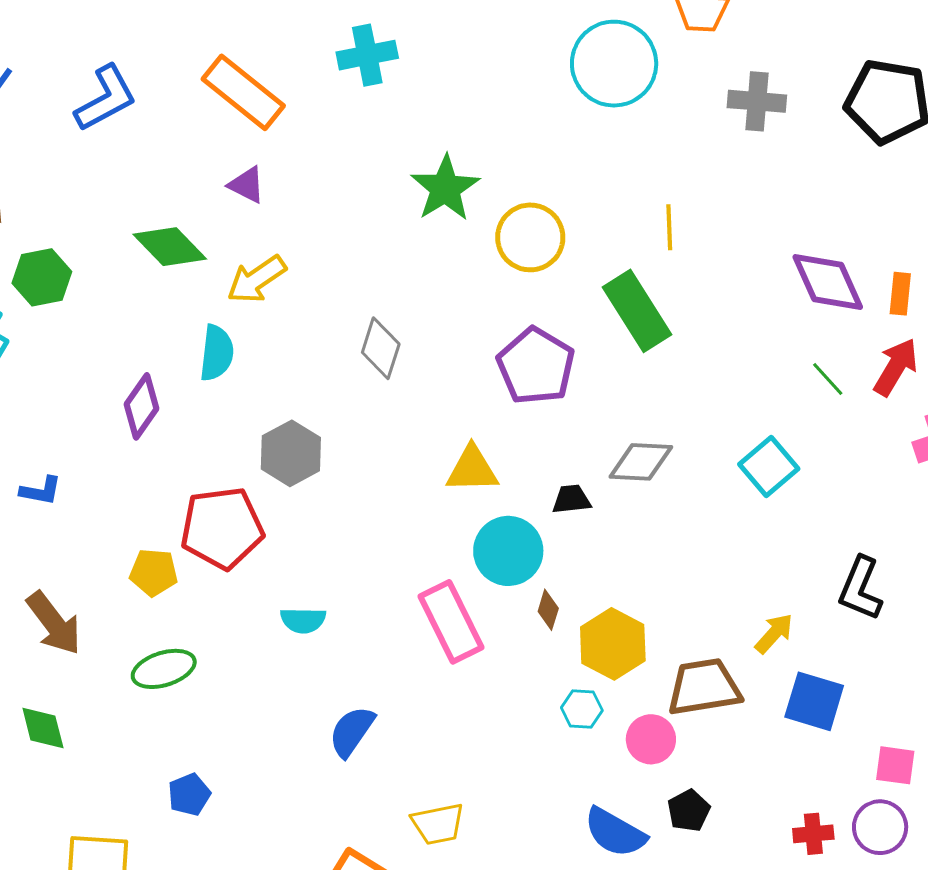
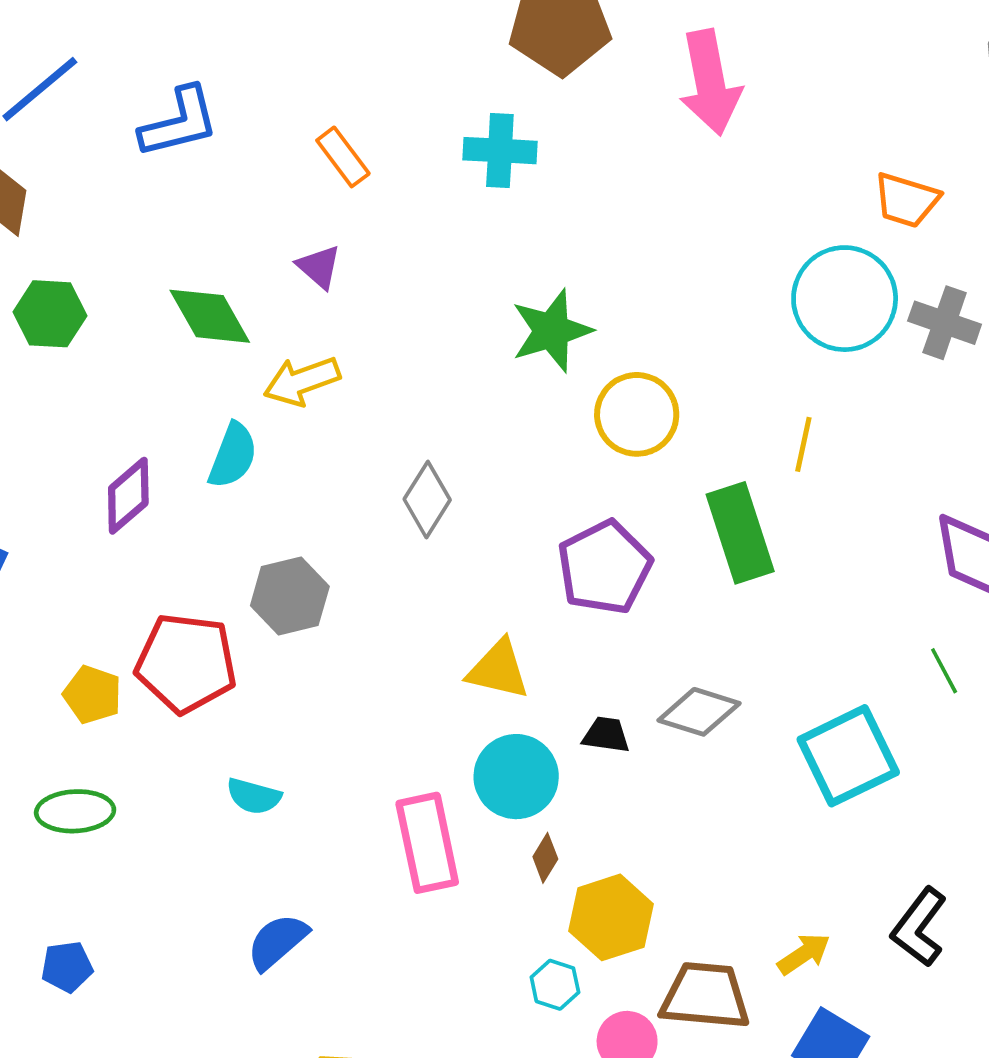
cyan circle: (614, 64) -> (845, 299), moved
orange rectangle: (243, 92) -> (343, 157), size x0.6
cyan square: (769, 466) -> (848, 756), size x1.4

